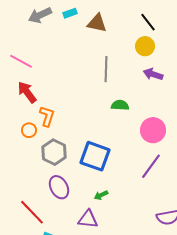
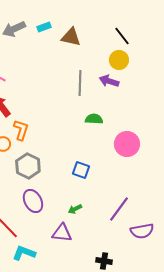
purple arrow: (153, 74) -> (109, 81), moved
blue square: (95, 156) -> (81, 170), moved, size x0.6
purple line: (151, 166) -> (119, 209), moved

